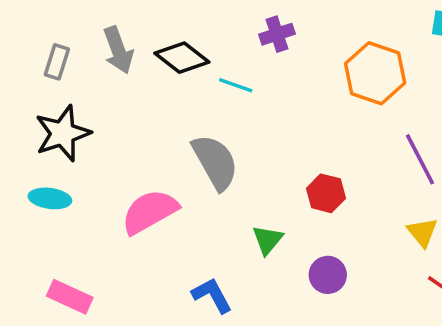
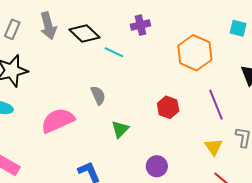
gray semicircle: (215, 162) -> (98, 95), size x0.6
red hexagon: (326, 193) -> (168, 107), moved
green triangle: (268, 240) -> (120, 129), moved

